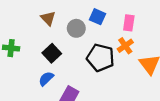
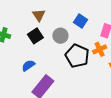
gray circle: (76, 28) -> (60, 36), moved
black square: (52, 53) -> (35, 36), moved

